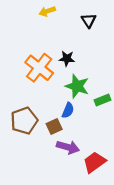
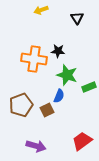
orange cross: (39, 68) -> (34, 59), turned -30
purple arrow: (68, 147) -> (36, 146), moved

